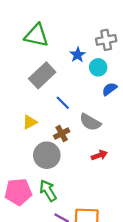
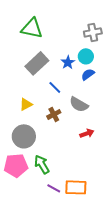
blue star: (78, 55) -> (68, 62), moved
blue semicircle: (110, 89) -> (88, 74), moved
gray circle: (47, 155) -> (24, 136), moved

